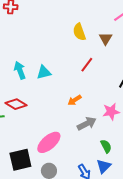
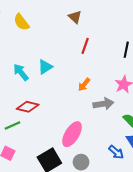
yellow semicircle: (79, 32) -> (21, 22), moved
brown triangle: (106, 39) -> (75, 17), moved
gray arrow: (87, 124) -> (103, 104), turned 36

